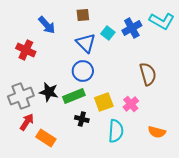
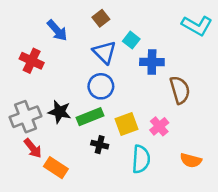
brown square: (83, 15) -> (101, 18), turned -32
blue cross: (132, 28) -> (152, 62), moved, turned 30
red arrow: (27, 122) -> (33, 148), turned 108

